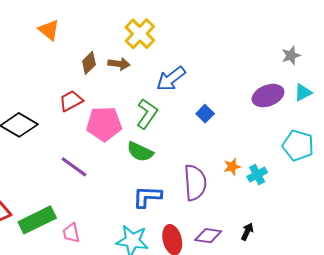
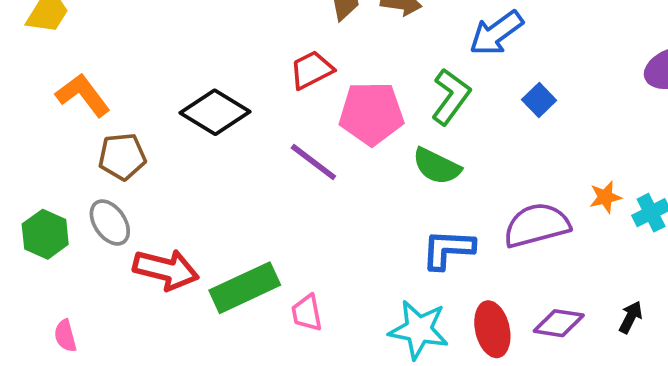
blue square: (205, 114) -> (539, 100), moved
purple line: (74, 167) -> (313, 162), moved
purple semicircle: (195, 183) -> (537, 225), turned -102

